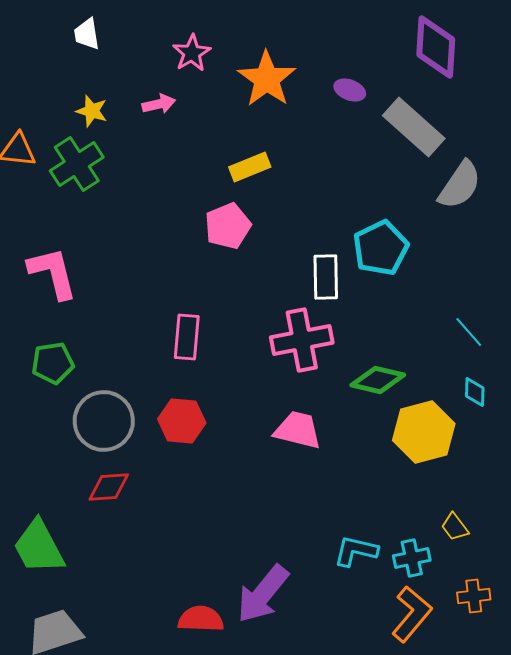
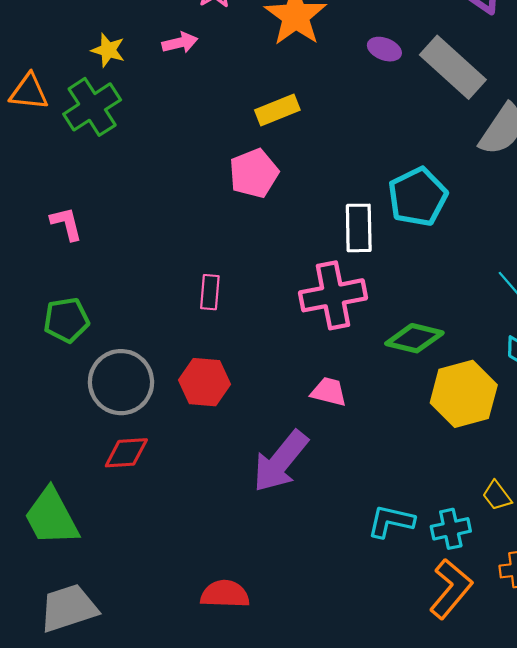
purple ellipse: (350, 90) -> (384, 49), moved
pink L-shape: (53, 273) -> (66, 224), size x0.6
pink rectangle: (187, 337) -> (210, 292), size x0.7
pink trapezoid: (298, 430) -> (329, 392), size x0.7
purple arrow: (263, 594) -> (281, 461), moved

